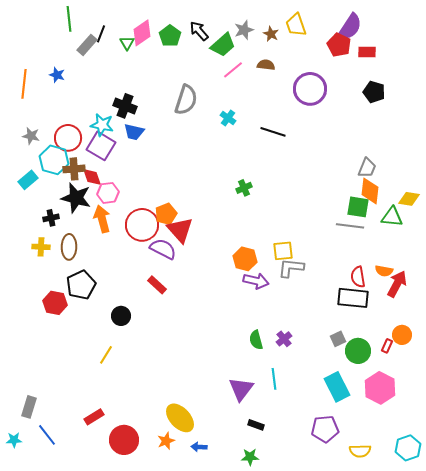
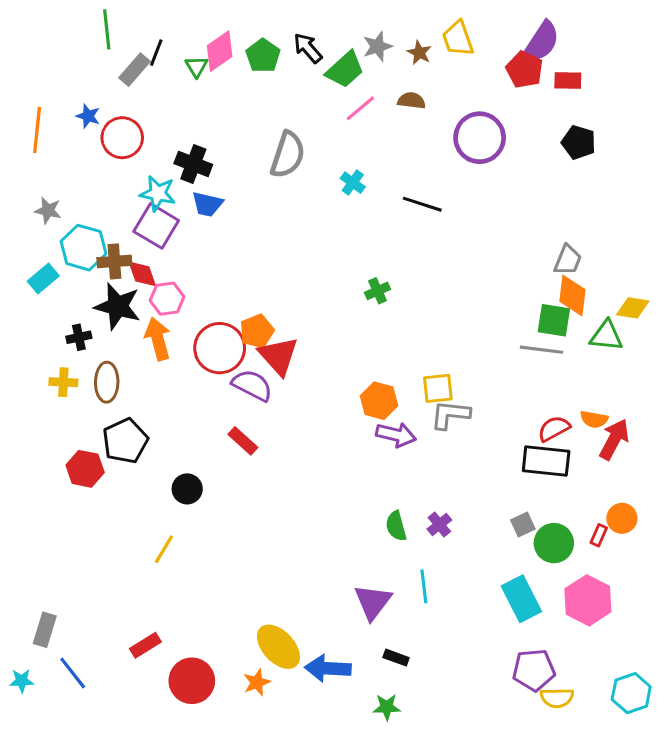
red circle: (68, 138) -> (122, 138), moved
red semicircle: (358, 277) -> (554, 429), turned 70
purple pentagon: (325, 429) -> (534, 670), moved
blue arrow: (199, 447) -> (328, 668), moved, size x1.8

